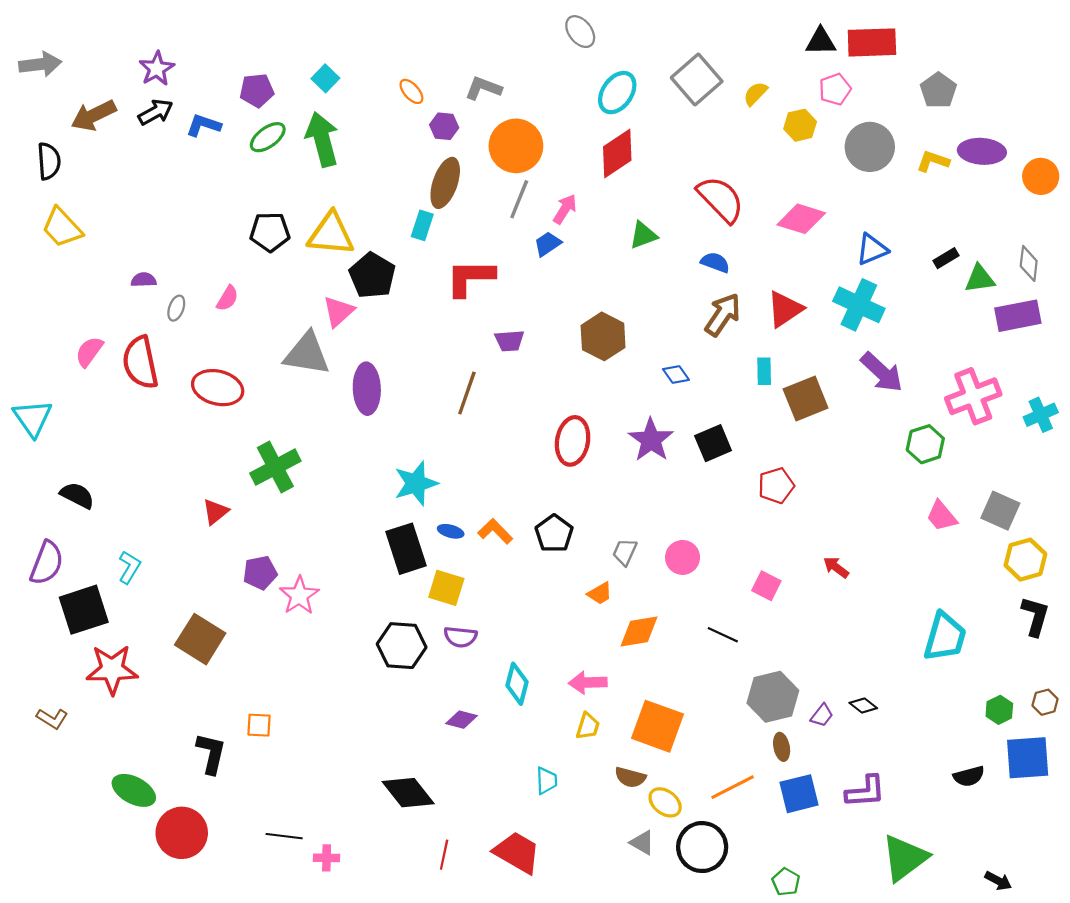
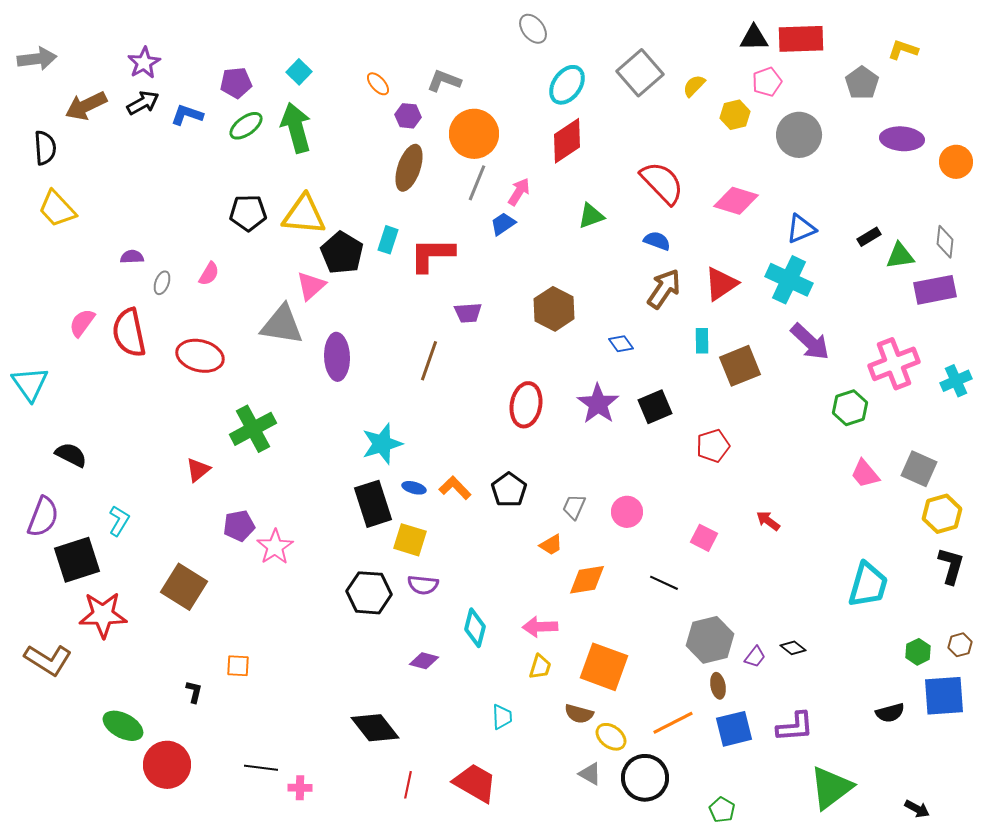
yellow L-shape: (933, 161) -> (903, 50), moved
cyan rectangle: (422, 225) -> (388, 240), moved
brown L-shape: (52, 719) -> (48, 660), size x1.6
black L-shape: (211, 753) -> (194, 692), size x0.6

